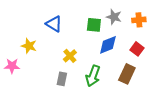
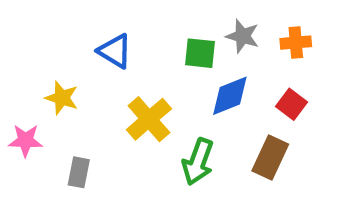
yellow cross: (70, 56) -> (149, 119), size x1.5
gray rectangle: (62, 79) -> (79, 172), moved

